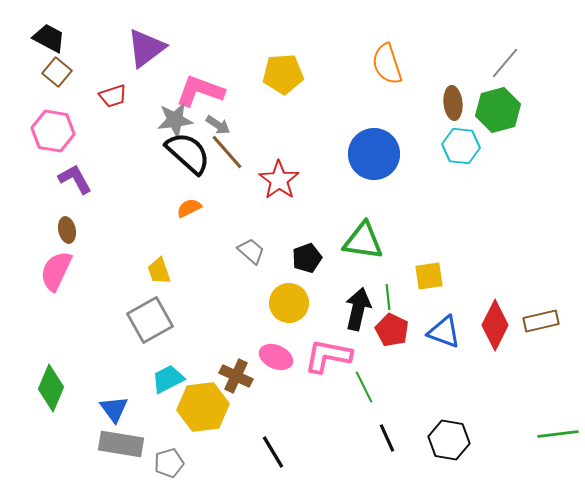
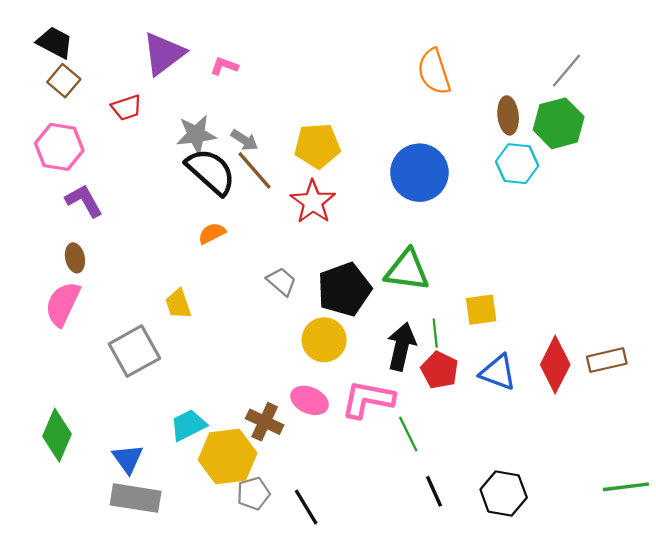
yellow pentagon: (283, 74) -> (317, 146), moved
pink L-shape: (200, 91) -> (224, 66), moved, size x0.5
black pentagon: (307, 258) -> (344, 289), size x1.6
gray square: (150, 320) -> (134, 351), moved
gray pentagon: (169, 463) -> (253, 494), moved

